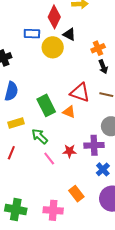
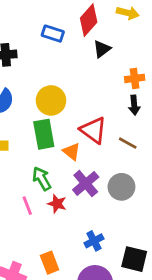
black triangle: (69, 34) -> (102, 49), turned 40
yellow circle: (53, 47) -> (51, 100), moved
green arrow: (40, 136) -> (42, 179), moved
purple cross: (94, 145) -> (86, 183), moved, turned 36

